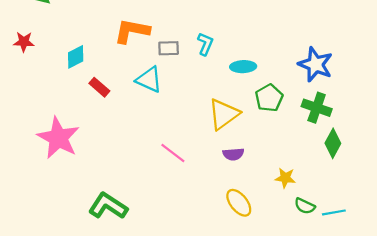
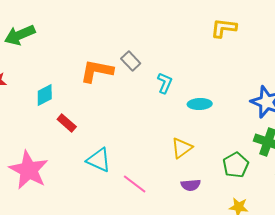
gray rectangle: (169, 48) -> (131, 61), moved, turned 48
cyan triangle: (149, 80) -> (99, 160), moved
green pentagon: (269, 98) -> (236, 165), moved
yellow triangle: (224, 114) -> (182, 148), size x0.7

